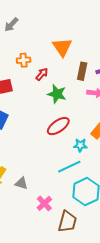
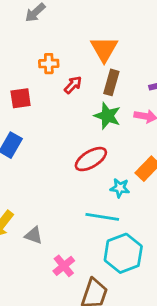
brown rectangle: (82, 71) -> (111, 82), moved
green star: (57, 94) -> (107, 116), moved
cyan line: (69, 167) -> (102, 217), turned 30

